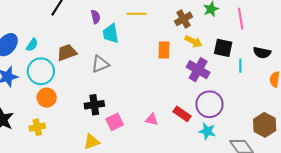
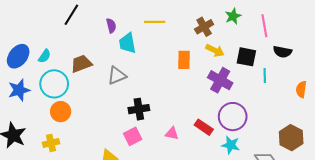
black semicircle: (262, 53) -> (282, 52), moved
black cross: (94, 105) -> (139, 109), moved

